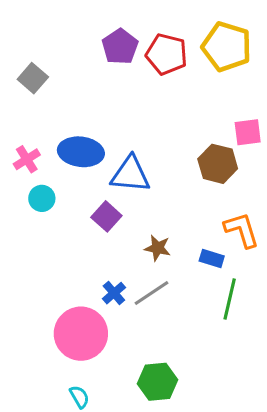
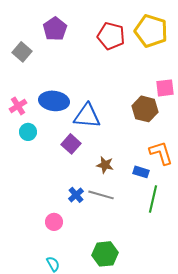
purple pentagon: (120, 47) -> (55, 29), moved
gray line: (152, 293) -> (101, 195), turned 50
pink circle: (81, 334) -> (54, 222), size x0.5

